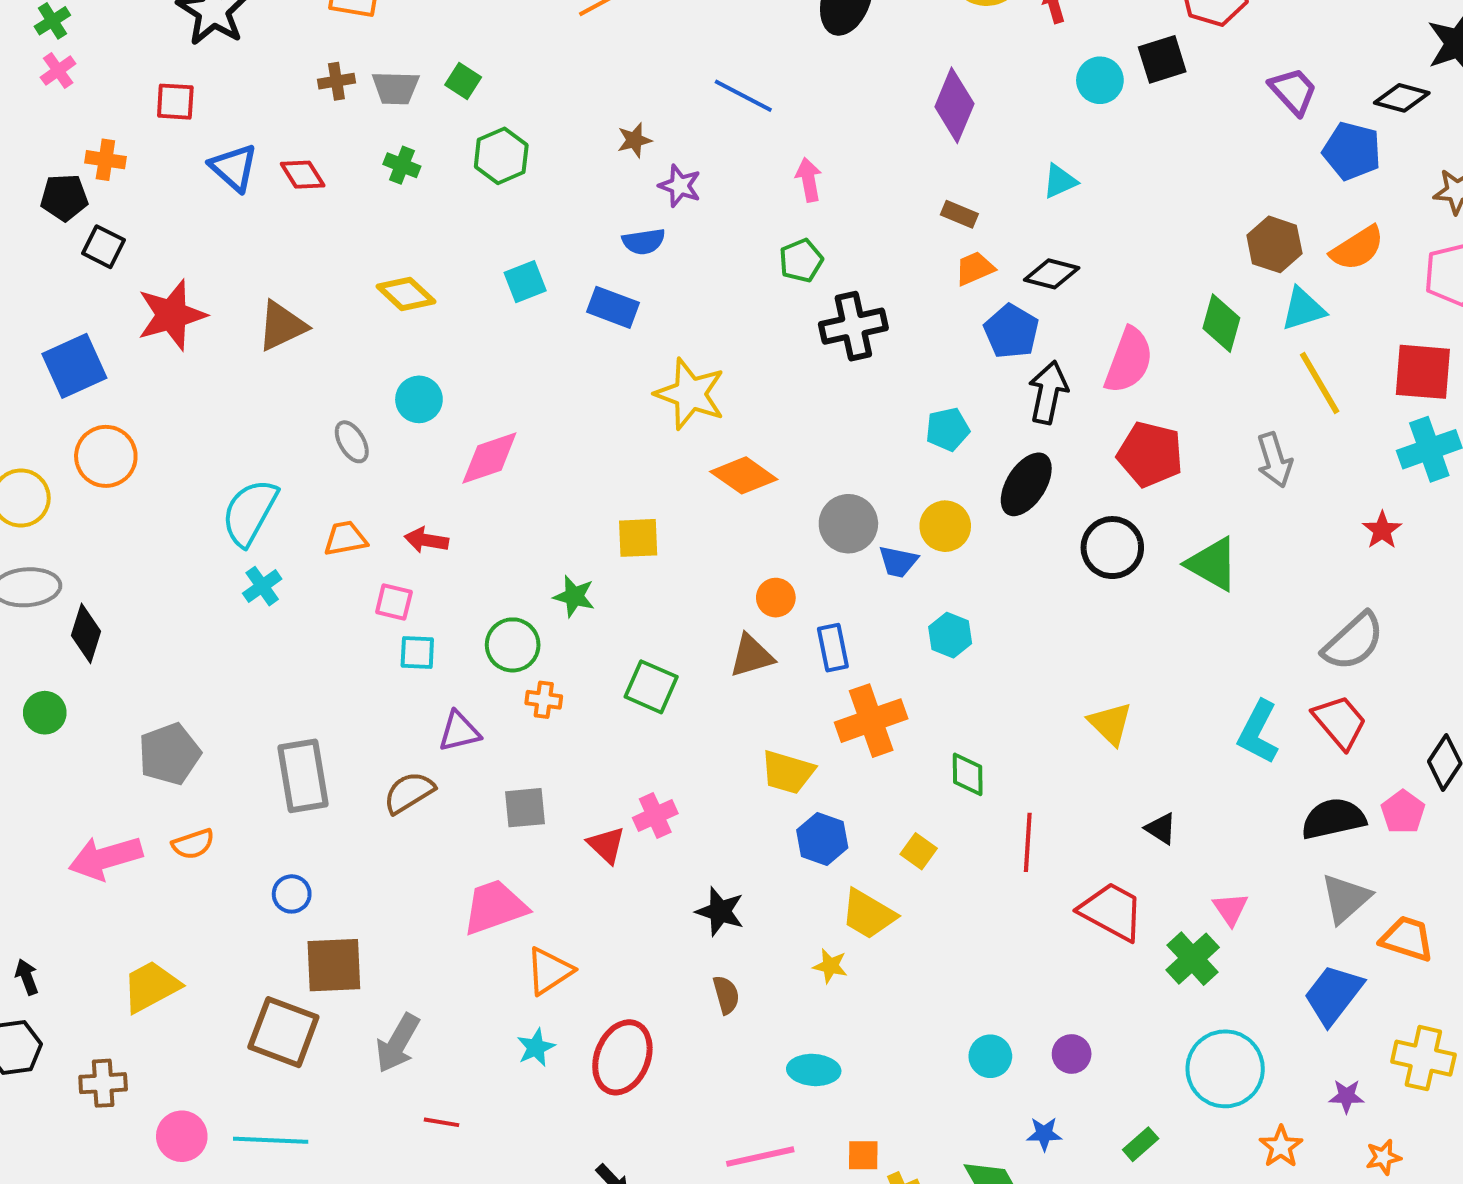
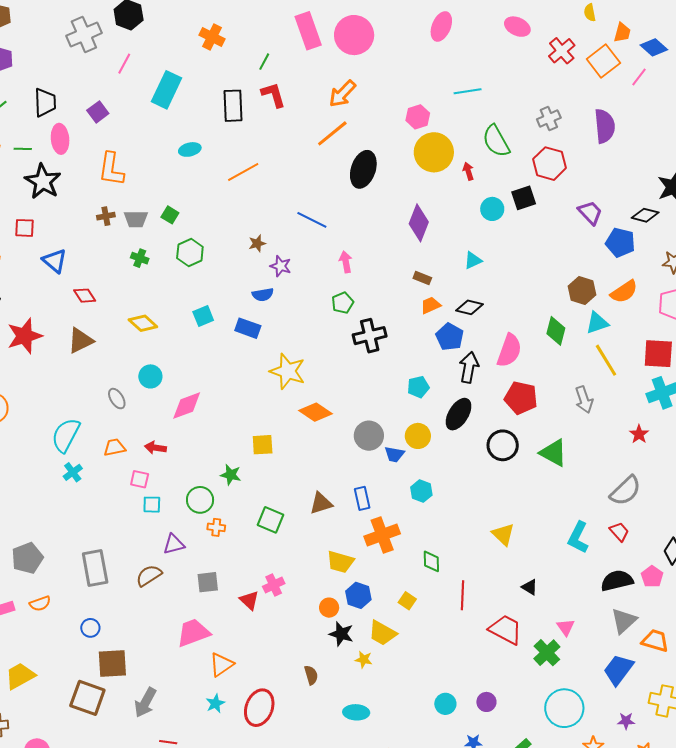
red diamond: (303, 175) -> (85, 296), moved
orange circle: (776, 598) -> (329, 608), moved
red trapezoid: (1340, 722) -> (619, 532), size x0.7
black star: (720, 911) -> (341, 634), moved

